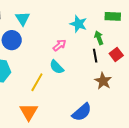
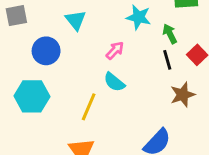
cyan triangle: (23, 19) -> (76, 20), moved
brown star: (103, 81) -> (183, 95), turned 30

